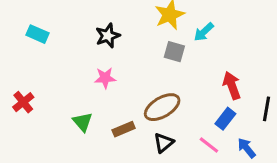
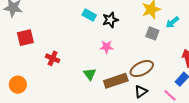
cyan rectangle: (38, 34) -> (89, 15), moved
red cross: (23, 102) -> (53, 58), turned -32
brown rectangle: (124, 129) -> (116, 81), size x1.6

